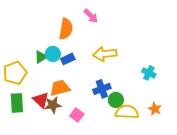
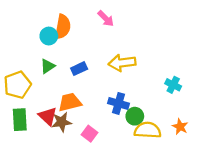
orange semicircle: (66, 29) -> (63, 27), moved
cyan circle: (53, 54) -> (49, 36), moved
blue cross: (102, 89) -> (119, 103), turned 36

